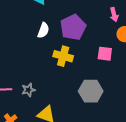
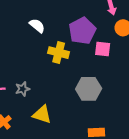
purple pentagon: (73, 27) -> (82, 31), moved
white semicircle: (43, 30) -> (37, 26), turned -70

